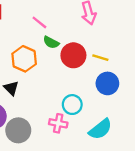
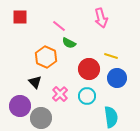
red circle: (73, 55) -> (89, 69), moved
pink cross: (58, 123) -> (60, 94), moved, turned 35
cyan semicircle: (100, 129) -> (111, 117), turned -60

